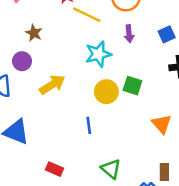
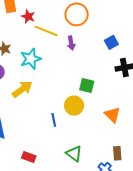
purple arrow: (129, 34) -> (71, 43), moved
cyan star: (98, 54) -> (31, 59), moved
yellow circle: (106, 92) -> (74, 106), moved

